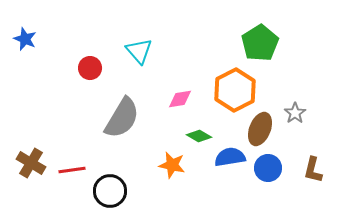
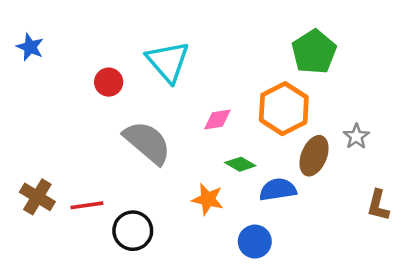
cyan triangle: (139, 51) -> (168, 62), size x1.4
gray semicircle: (122, 118) -> (147, 142), turned -81
blue circle: (268, 168) -> (255, 242), moved

